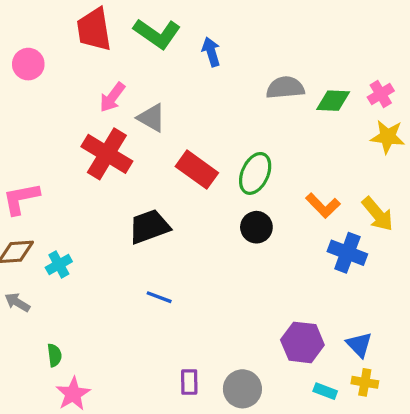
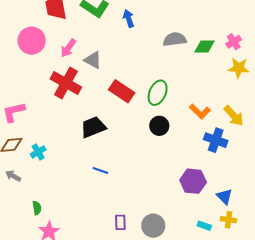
pink circle: (28, 64) -> (32, 41), moved, size x1.4
purple hexagon: (302, 342) -> (193, 181), moved

